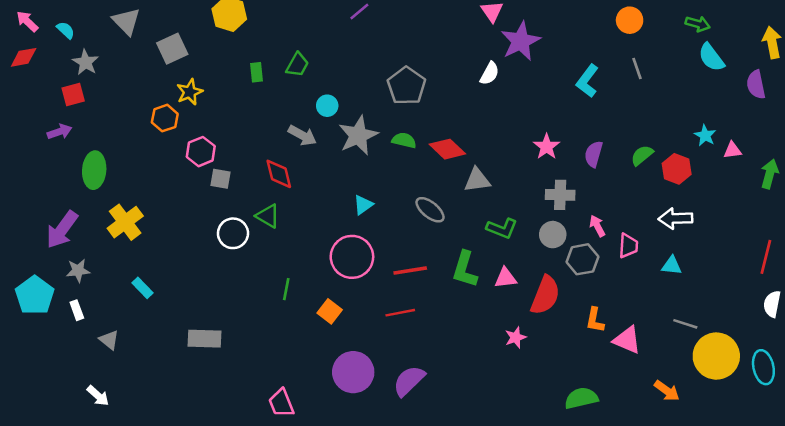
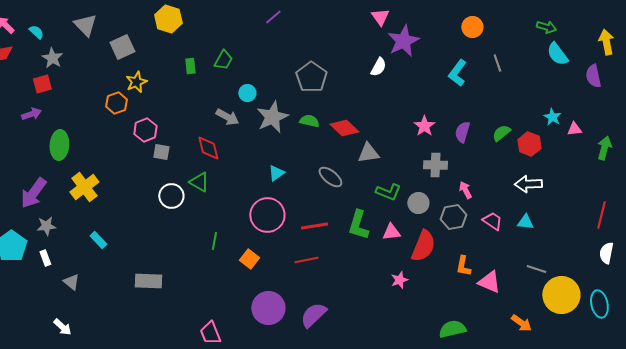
orange circle: (630, 20) -> (472, 27), moved
gray circle: (553, 235) -> (418, 203), moved
pink trapezoid: (628, 246) -> (492, 221), moved, turned -60

